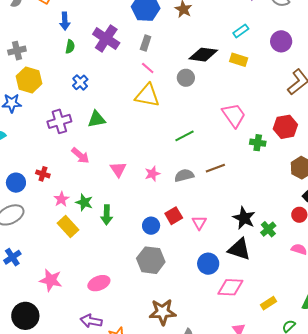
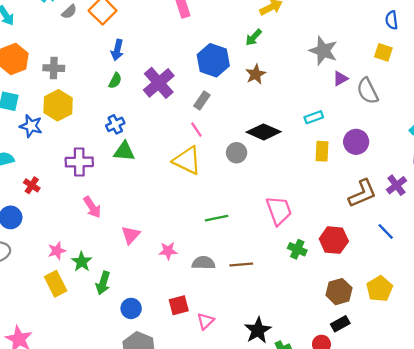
yellow rectangle: (239, 60) -> (322, 151), moved, turned 60
green triangle: (97, 119) -> (124, 151), moved
red cross: (43, 174) -> (32, 185), moved
blue circle: (151, 226) -> (131, 308), moved

